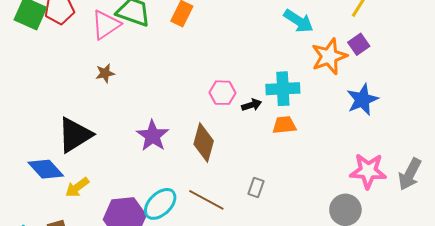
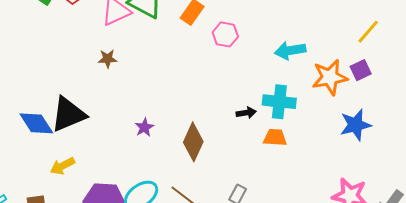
cyan arrow: (299, 21) -> (290, 51), moved, turned 128
pink hexagon: (222, 93) -> (225, 34), moved
purple star: (153, 136) -> (144, 127), size x0.6
blue diamond: (46, 169) -> (36, 123), moved

